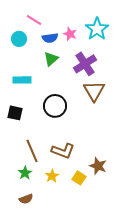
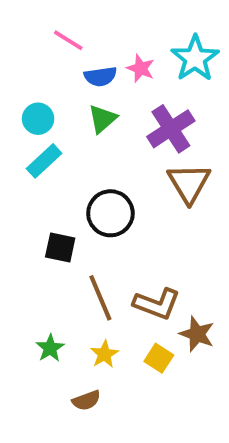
cyan circle: (19, 39) -> (38, 119), moved
cyan rectangle: (22, 80) -> (44, 161), turned -42
black square: (15, 113) -> (60, 247), moved
brown line: (32, 151) -> (100, 298), moved
brown L-shape: (63, 151) -> (157, 304), moved
brown semicircle: (26, 199) -> (86, 400), moved

